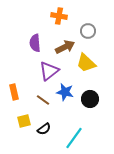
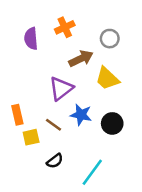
orange cross: (59, 16) -> (65, 27), moved, turned -35
purple semicircle: (35, 43) -> (31, 39), moved
yellow square: (24, 121) -> (31, 137), moved

